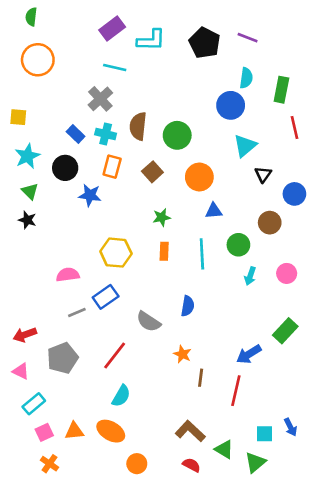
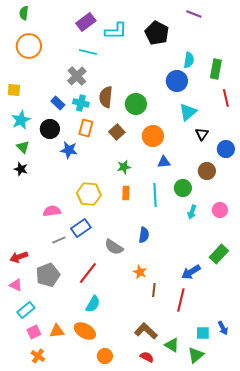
purple line: (248, 38) -> (194, 14), moved

